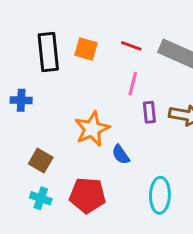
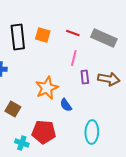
cyan cross: (41, 198) -> (22, 143), moved

